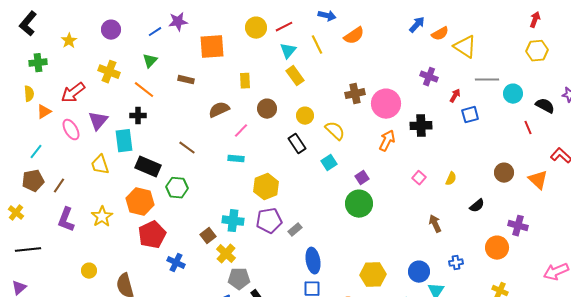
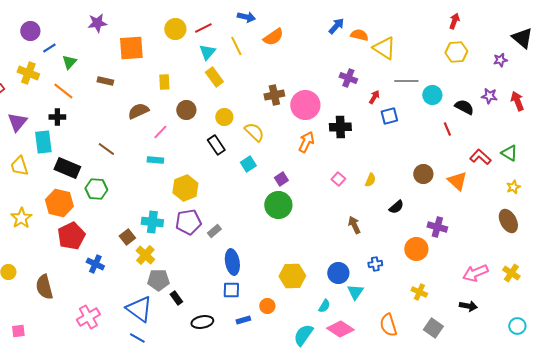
blue line: (155, 32) -> (49, 48), moved
orange semicircle: (440, 34) -> (359, 35), turned -138

